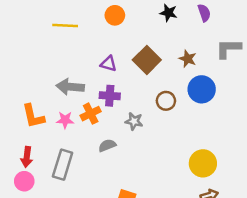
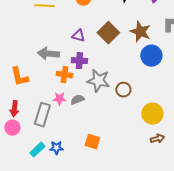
brown star: (188, 59) -> (140, 32), size x1.5
brown circle: (166, 101) -> (123, 90), moved
orange cross: (91, 114) -> (64, 75), turned 35
pink star: (65, 120) -> (59, 99), moved
gray star: (134, 121) -> (98, 81), size x1.6

